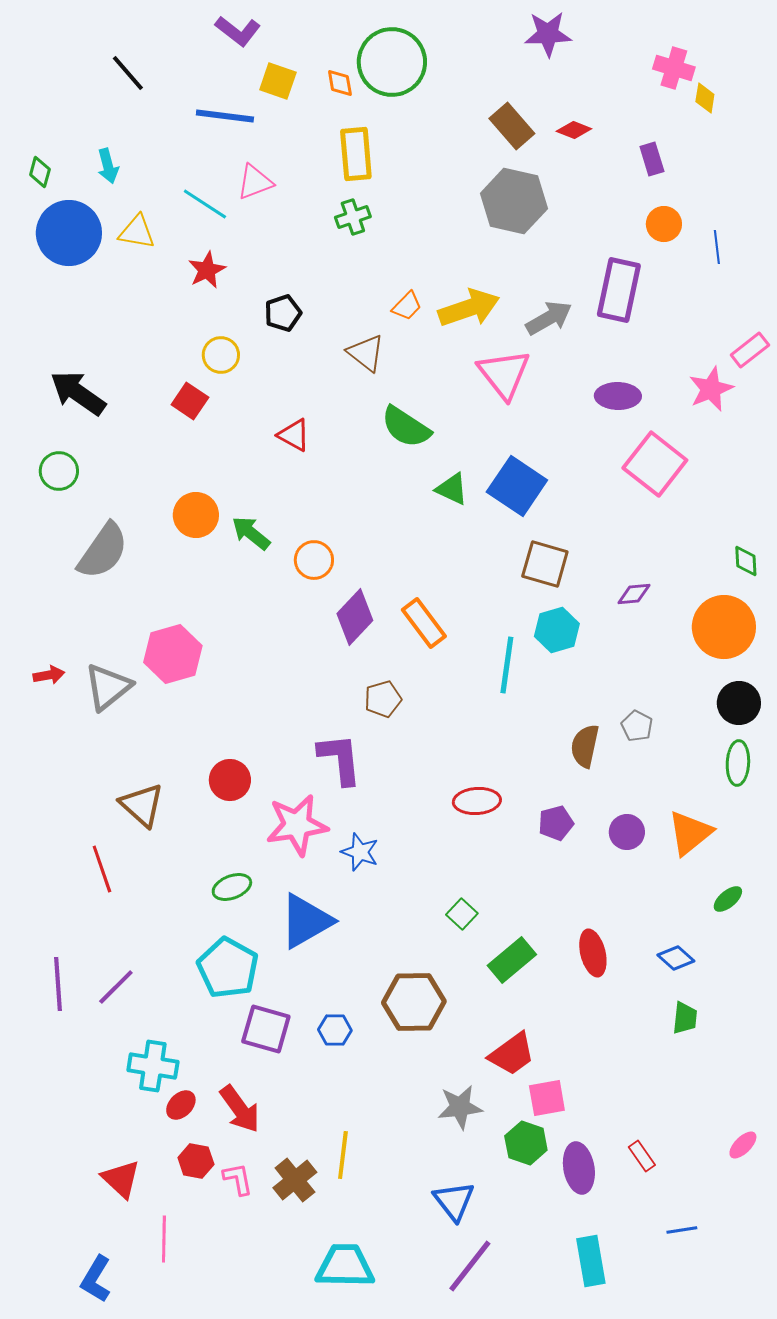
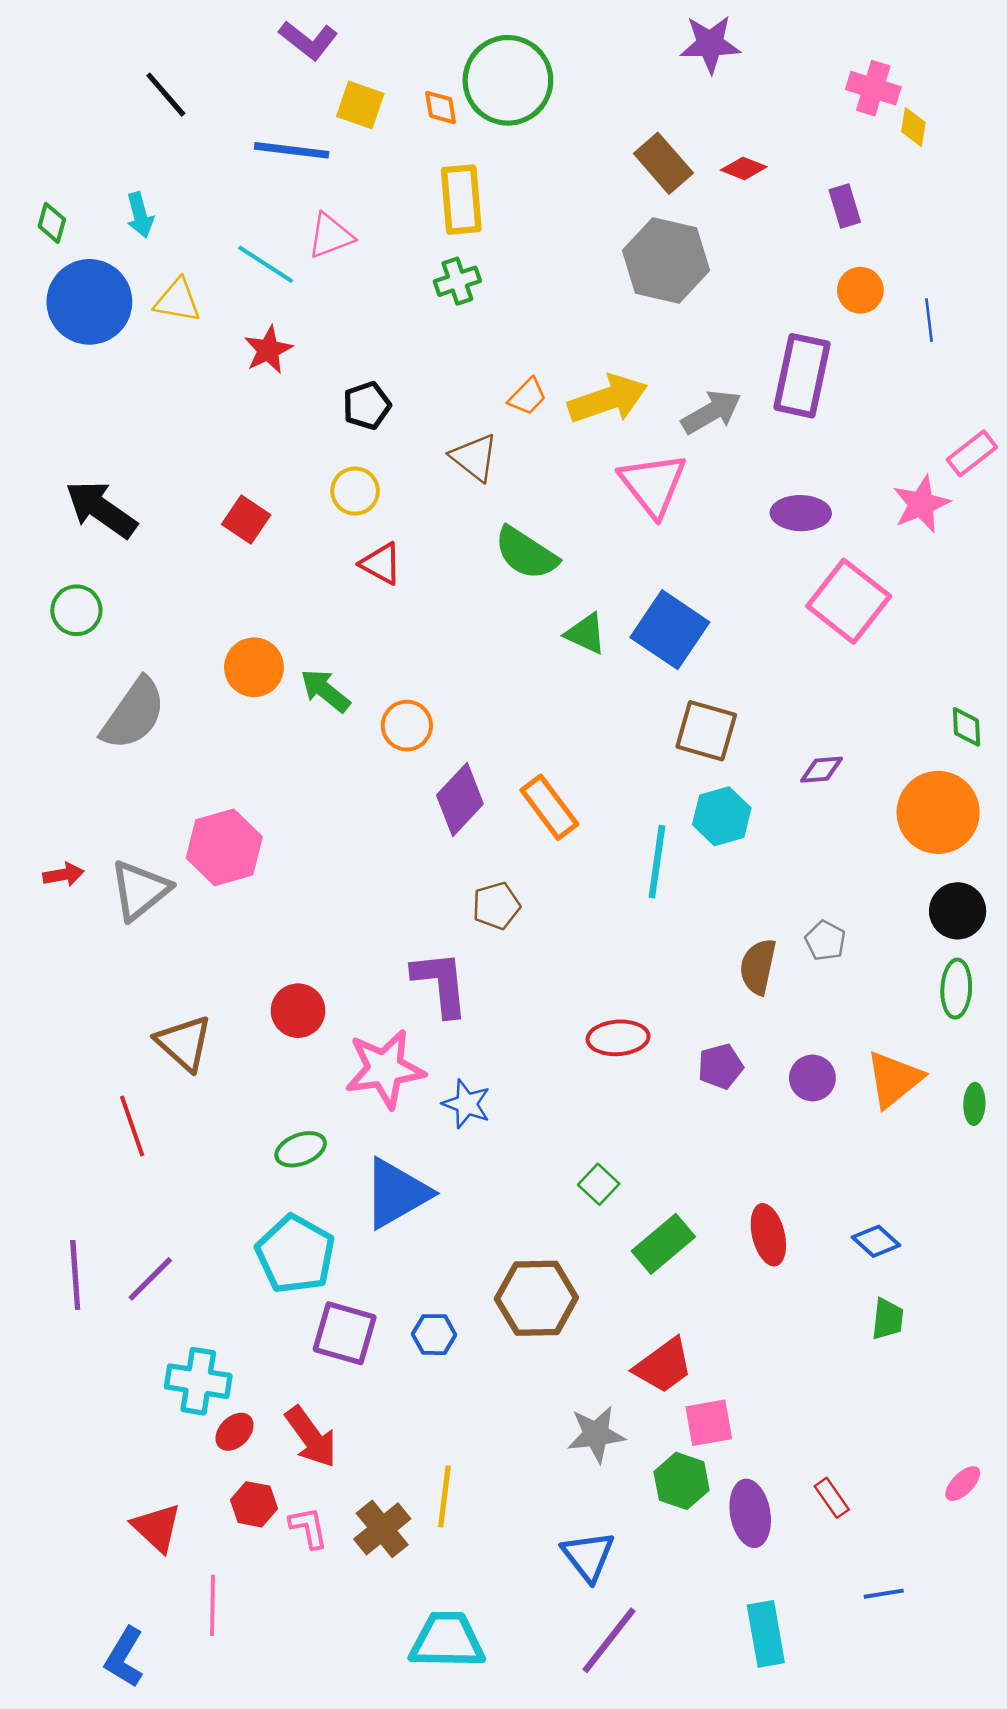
yellow circle: (221, 355) -> (355, 491), moved
green ellipse: (728, 899) -> (974, 1104), moved, turned -48

